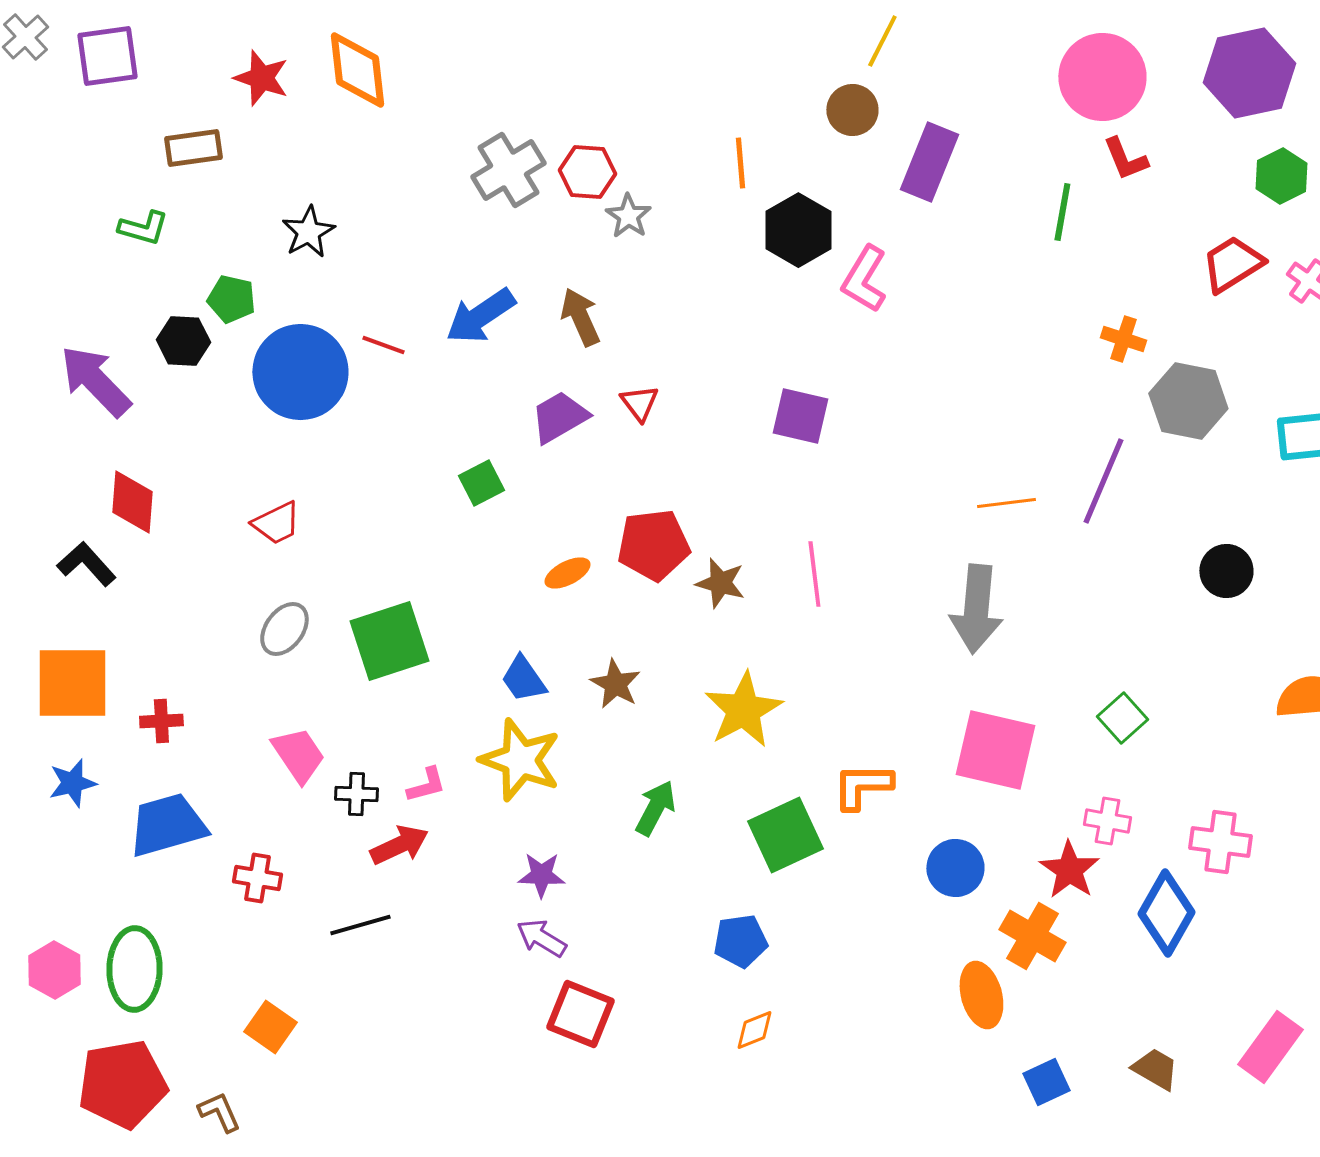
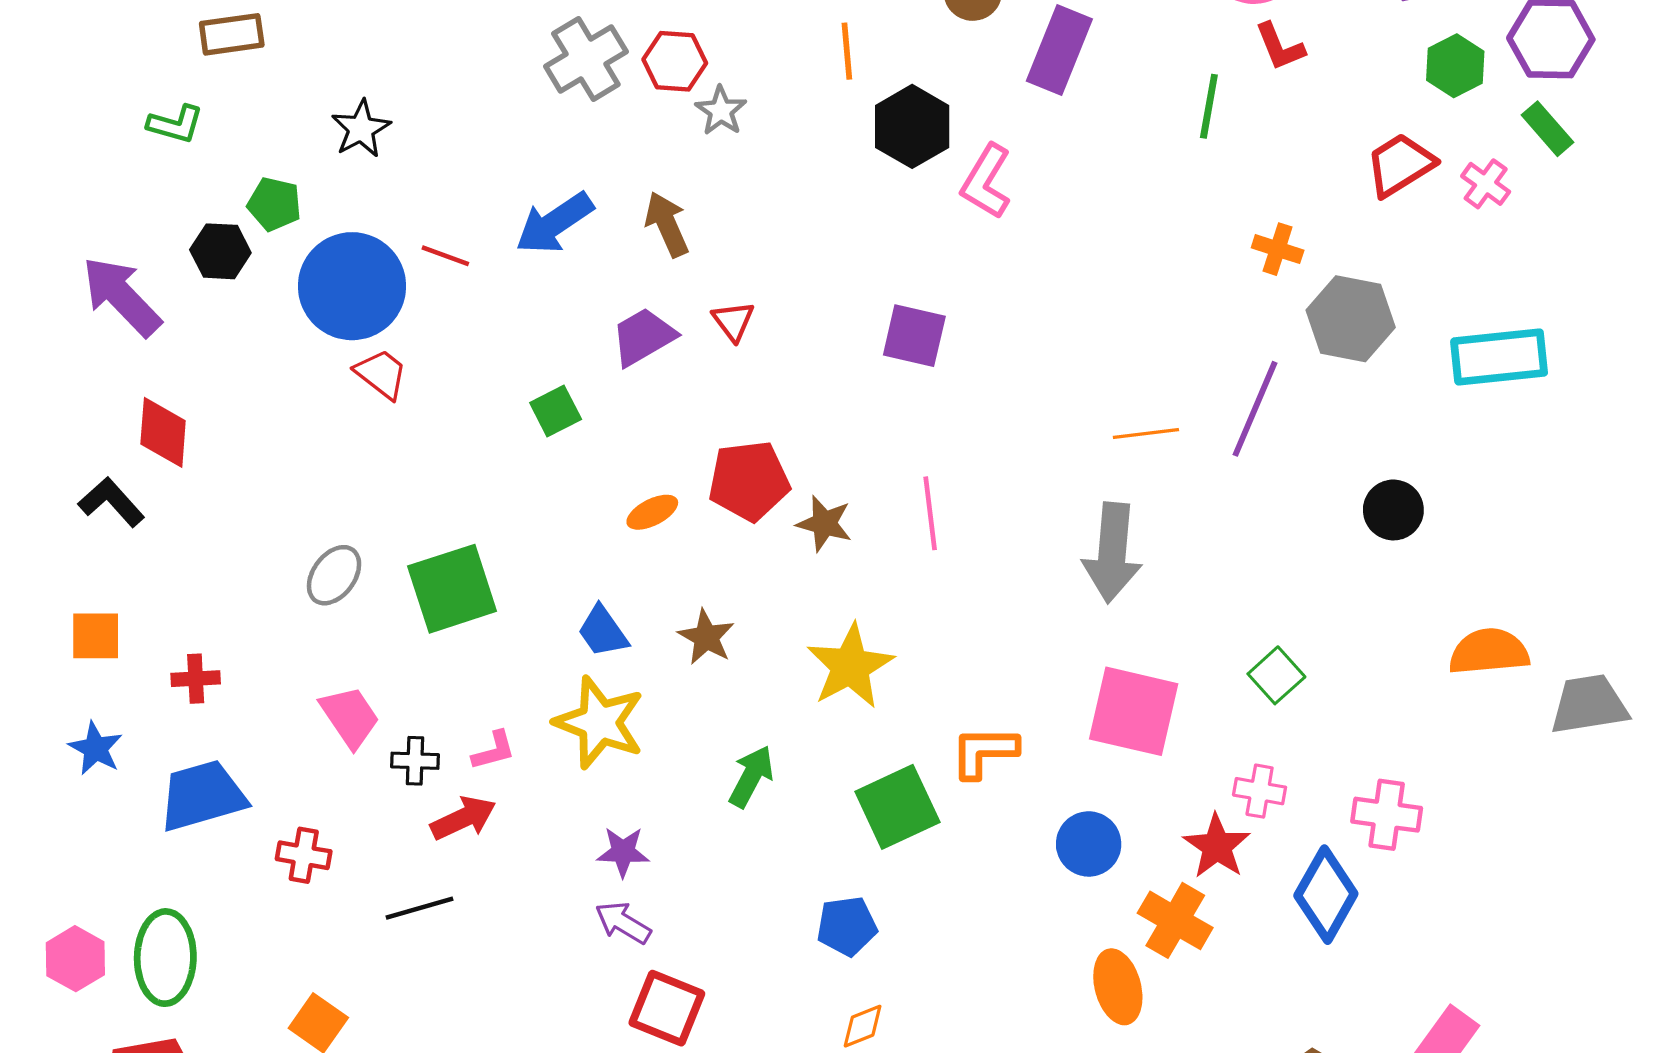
red trapezoid: (276, 523) -> (381, 374), moved, turned -116
orange square: (72, 683) -> (96, 636), size x0.6
blue star: (72, 783) -> (96, 748), turned -30

